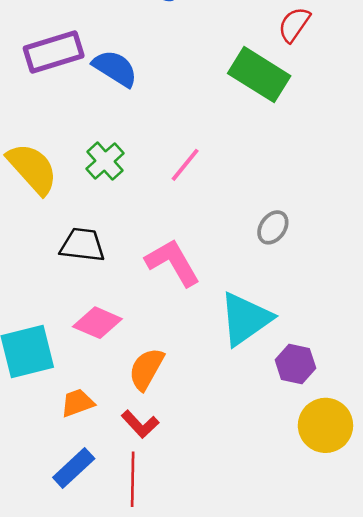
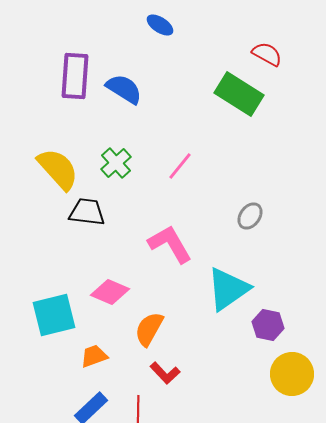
red semicircle: (294, 24) -> (267, 54), turned 84
purple rectangle: (54, 52) -> (75, 76), turned -69
black trapezoid: (82, 245) -> (87, 212), moved
red L-shape: (140, 424) -> (165, 373), moved

